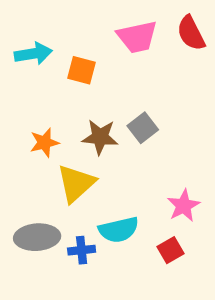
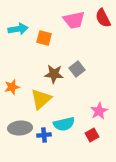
orange star: (44, 143) -> (12, 87), moved

